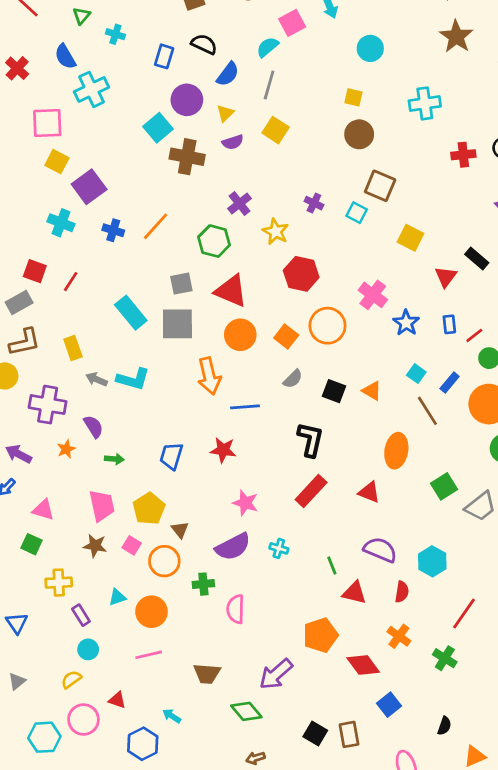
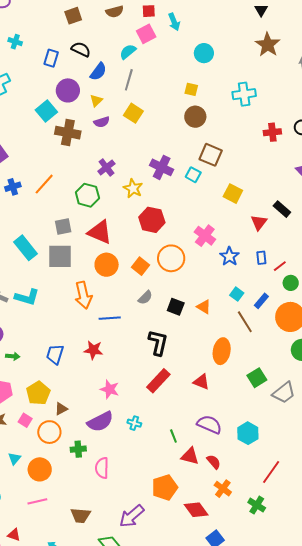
purple cross: (314, 203) -> (162, 167), size x1.6
blue cross: (113, 230) -> (13, 187), turned -35
brown triangle: (180, 530) -> (61, 409), turned 40
red semicircle: (402, 592) -> (214, 462), moved, turned -49
cyan triangle: (117, 597) -> (14, 459), turned -32

